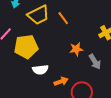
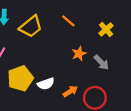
orange line: (63, 18) -> (68, 21), moved
yellow pentagon: (26, 47) -> (20, 78), moved

